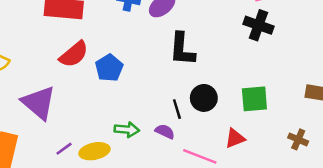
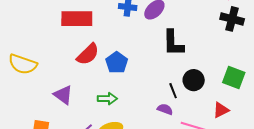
green square: (254, 99) -> (234, 77), turned 30
purple triangle: (39, 103) -> (63, 95), size x0.7
green arrow: (127, 130) -> (107, 99), moved

